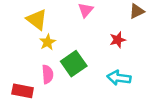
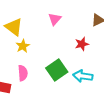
green square: (74, 64) -> (57, 70), moved

